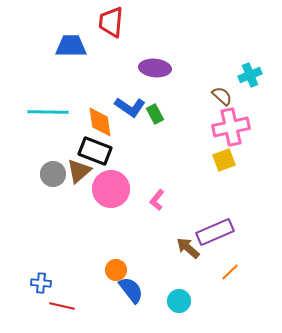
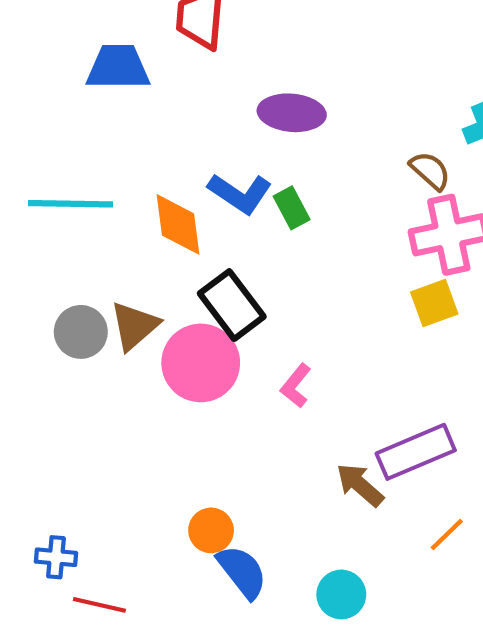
black rectangle: (95, 151) -> (232, 305), moved, turned 32

